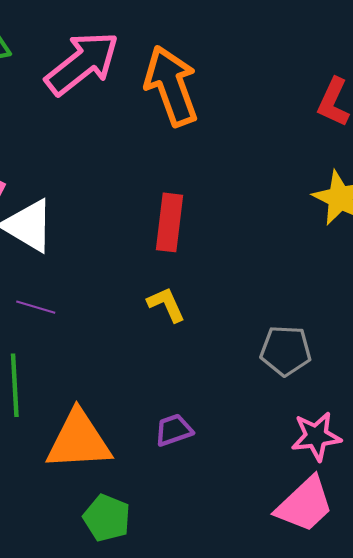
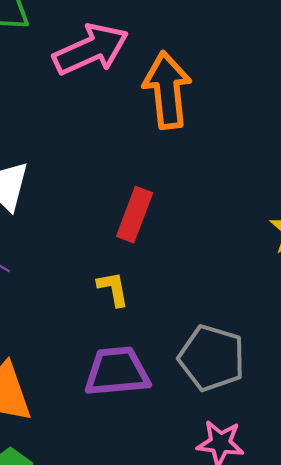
gray pentagon: (286, 351) -> (212, 358), size x1.4
purple trapezoid: (174, 430) -> (117, 372), moved, size x1.8

